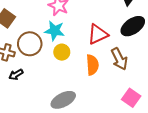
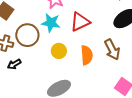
red triangle: (98, 34) -> (80, 22), moved
yellow circle: (62, 52) -> (59, 51), moved

